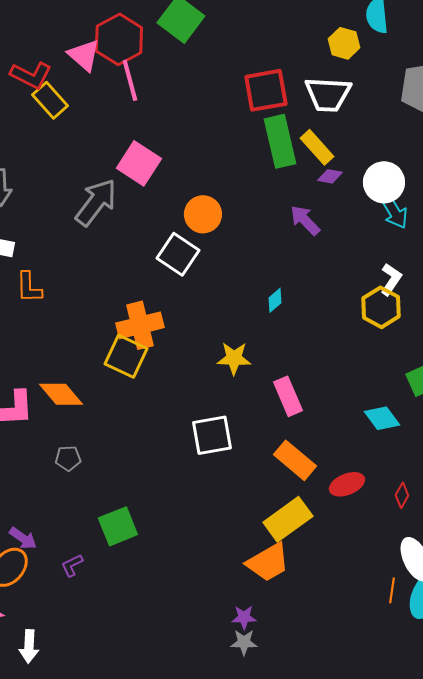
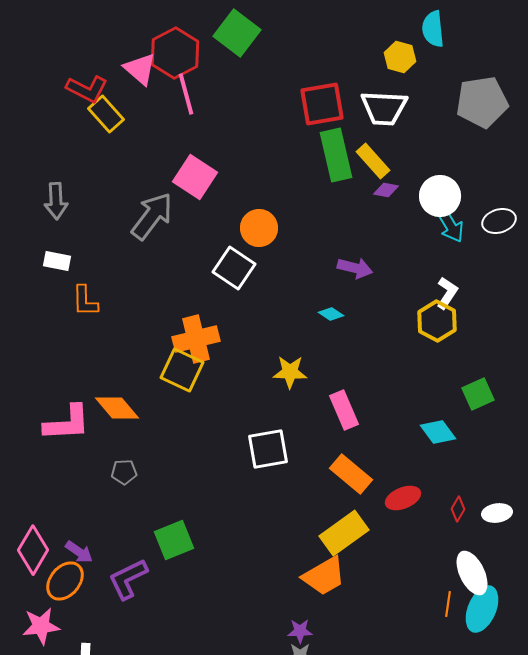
purple arrow: (305, 220) -> (355, 268), moved, turned 148
cyan diamond: (275, 300) -> (331, 314), turned 75
purple L-shape: (72, 565) -> (128, 579), size x1.8

